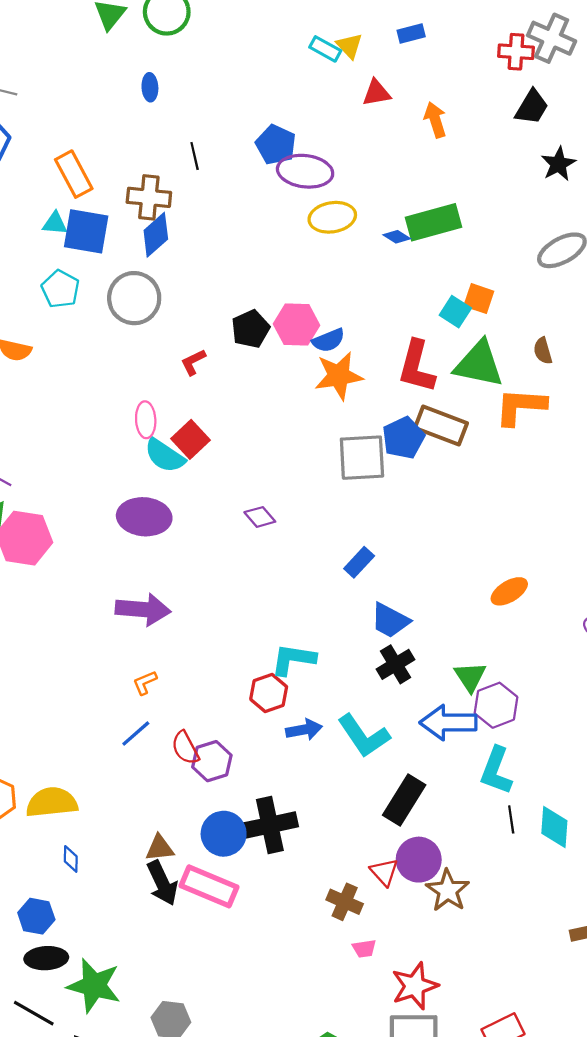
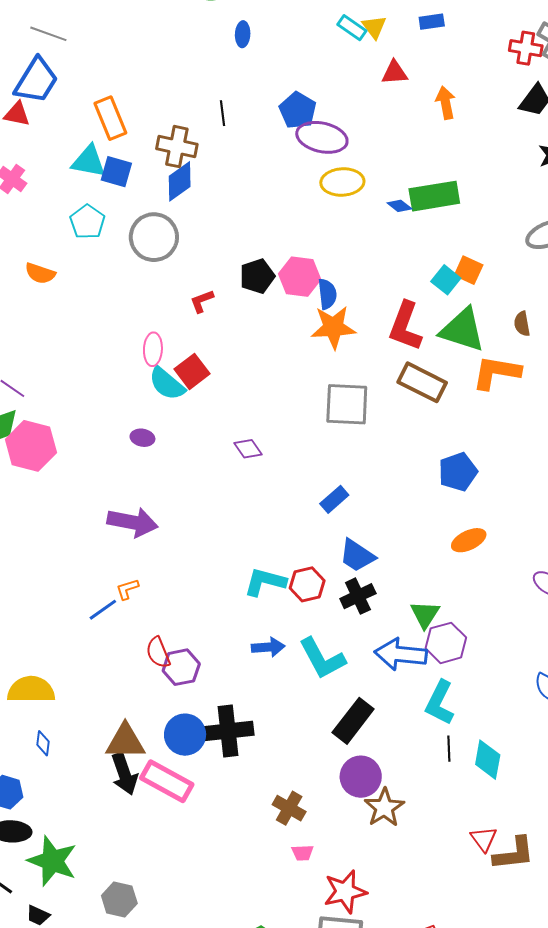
blue ellipse: (150, 87) -> (243, 34), moved
cyan triangle: (55, 223) -> (89, 161), size x1.5
blue square: (86, 231) -> (116, 172), size x0.7
blue semicircle: (328, 340) -> (327, 294), turned -80
blue pentagon: (403, 438) -> (458, 472), moved
purple ellipse: (144, 517) -> (142, 438), size x0.5
red hexagon: (269, 693) -> (307, 584), moved
blue line: (136, 733) -> (103, 610), moved
brown triangle: (160, 848) -> (125, 742), size x1.5
red triangle: (384, 872) -> (484, 839), moved

